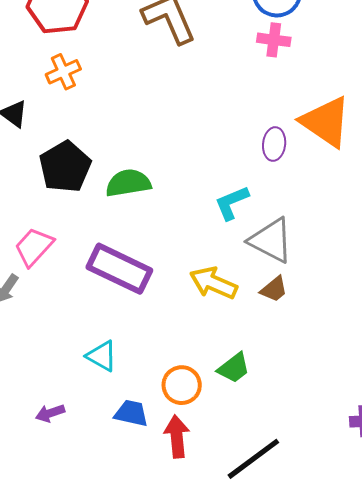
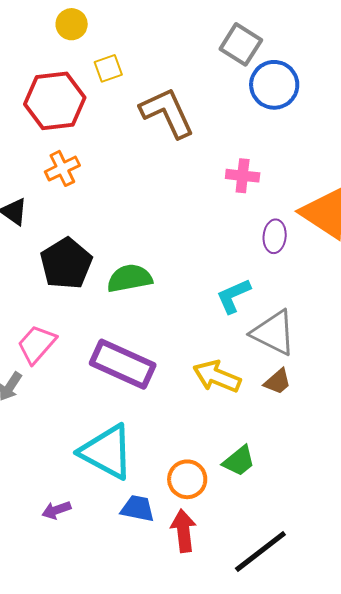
pink cross: (274, 40) -> (243, 176), moved
cyan triangle: (102, 356) -> (107, 452), size x1.8

